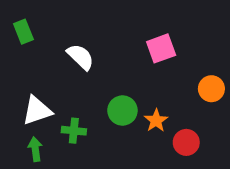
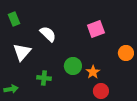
white triangle: (37, 111) -> (22, 52), moved, turned -30
red circle: (186, 142) -> (101, 91), moved
green arrow: (35, 149) -> (11, 89), moved, turned 88

